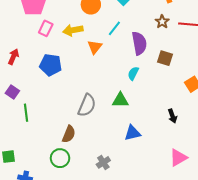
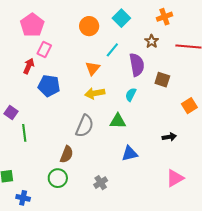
brown star: (162, 22) -> (152, 41), moved
yellow arrow: (73, 30) -> (95, 93), moved
red arrow: (13, 57) -> (29, 66), moved
black arrow: (172, 116) -> (169, 137), turned -80

